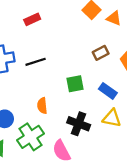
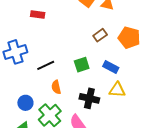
red rectangle: (32, 19) -> (38, 15), turned 40
black line: (36, 62) -> (46, 65), moved

